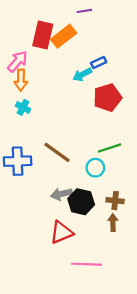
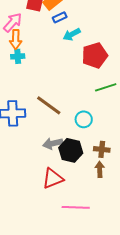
blue rectangle: (99, 62) -> (60, 17), moved
cyan cross: (23, 107) -> (18, 56), moved, turned -32
green line: (110, 148) -> (106, 87), moved

